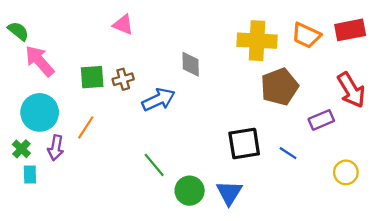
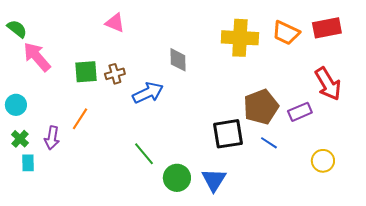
brown pentagon: (279, 87) -> (261, 107), moved
cyan circle: (40, 112) -> (16, 105), moved, size x0.6

